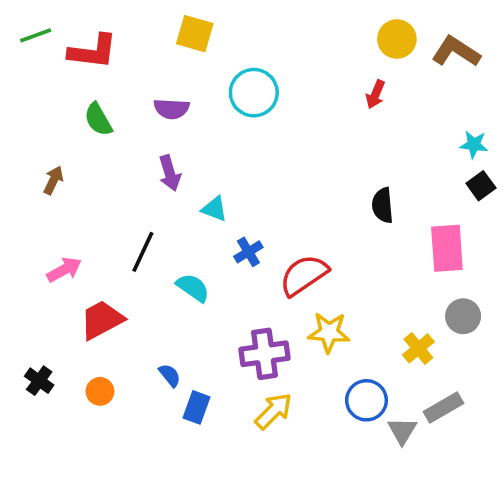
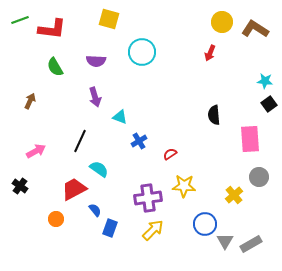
red semicircle: (304, 275) -> (170, 154), size x0.5
cyan semicircle: (193, 288) -> (99, 169), moved
red trapezoid: (102, 320) -> (74, 189), moved
black cross: (39, 381) -> (20, 186), moved
gray rectangle: (443, 407) -> (251, 244), moved

